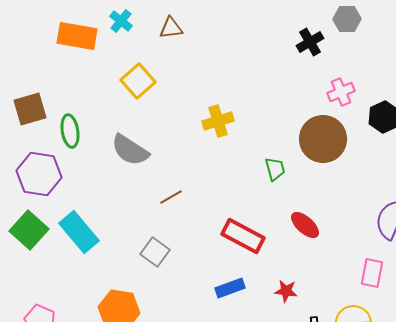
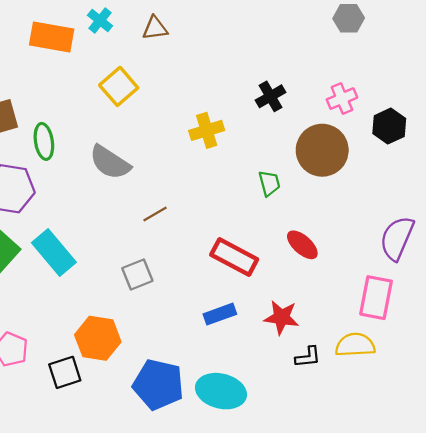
black cross: (310, 42) -> (270, 96), moved
gray square: (155, 252) -> (137, 275), turned 32
pink rectangle: (372, 273) -> (376, 298), size x1.4
red star: (286, 291) -> (281, 317), size x1.4

